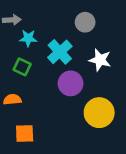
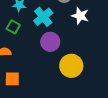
white star: (100, 60) -> (80, 16), moved

